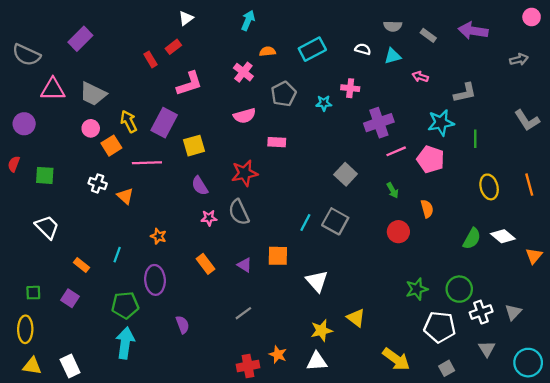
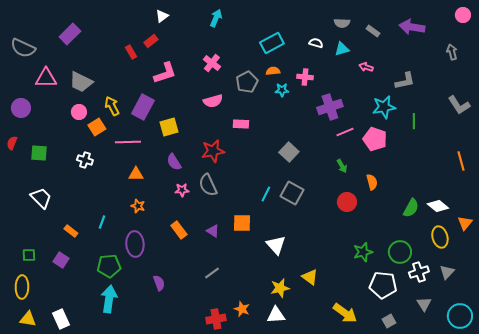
orange semicircle: (268, 51) -> (273, 71), moved
gray arrow: (519, 59) -> (452, 52), turned -91
gray square: (346, 174) -> (289, 152), moved
yellow ellipse: (489, 187) -> (440, 237), moved
orange triangle: (125, 196) -> (136, 174), moved, turned -42

